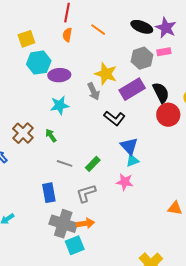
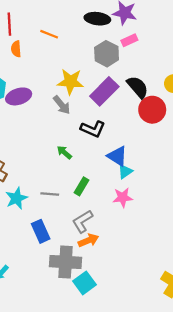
cyan star: (60, 105) -> (16, 198), moved
green arrow: (51, 136) -> (64, 152), moved
orange arrow: (85, 223) -> (88, 240), moved

